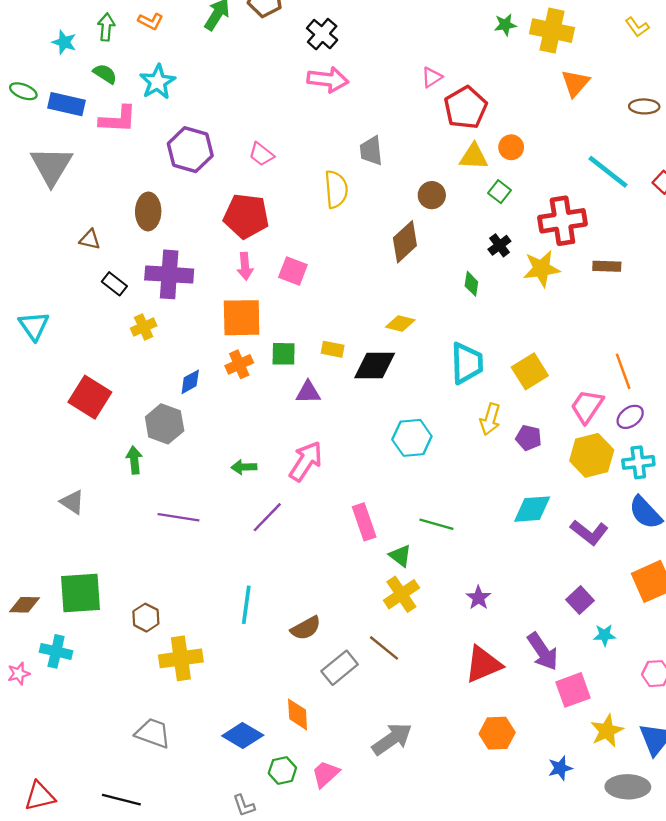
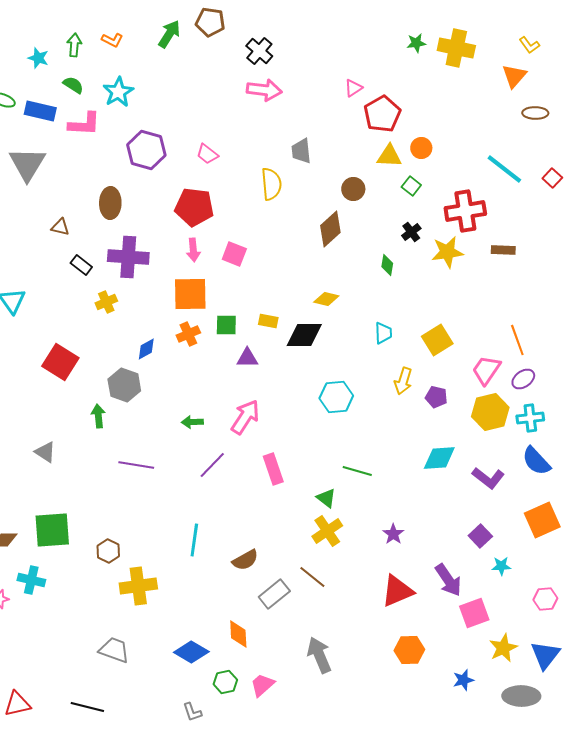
orange triangle: (575, 83) -> (514, 76), moved
cyan trapezoid: (467, 363) -> (383, 333), size x0.6
pink rectangle: (364, 522) -> (273, 469), moved
gray arrow: (392, 739) -> (319, 655), turned -78

